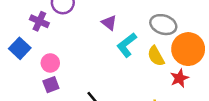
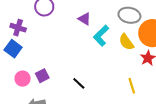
purple cross: (39, 21) -> (18, 28), moved
pink circle: (50, 63) -> (23, 79), moved

